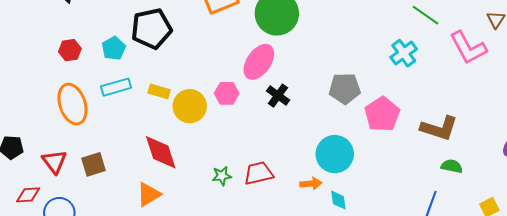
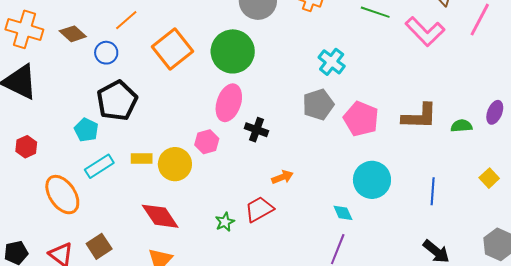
red hexagon: (70, 50) -> (26, 147), moved
cyan cross: (404, 53) -> (332, 62), moved
cyan circle: (335, 154) -> (372, 180), moved
green semicircle: (452, 166) -> (462, 126), moved
orange arrow: (311, 184) -> (282, 177), moved

